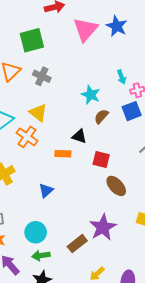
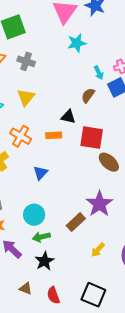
cyan arrow: (122, 77) -> (99, 73), moved
cyan star: (91, 95) -> (77, 43), moved, turned -30
yellow triangle: (38, 113) -> (26, 97), turned 36
orange cross: (27, 137) -> (21, 136), moved
red square: (101, 159) -> (92, 138), size x1.4

